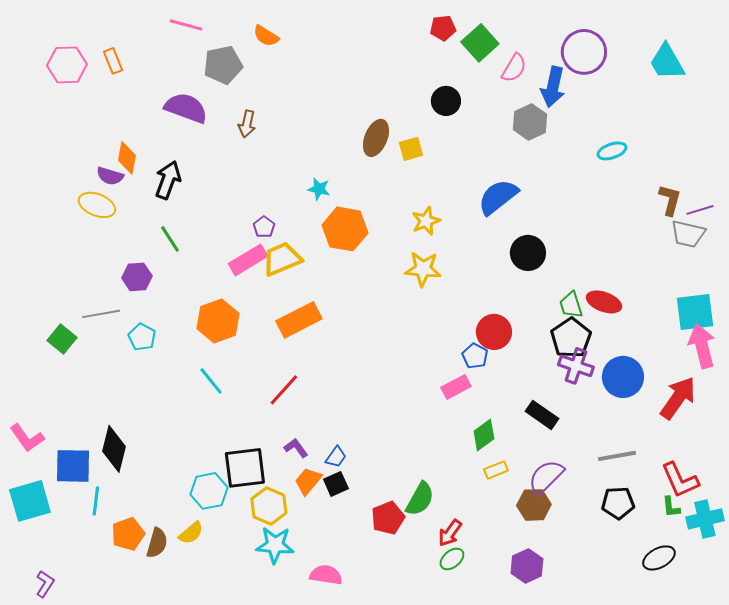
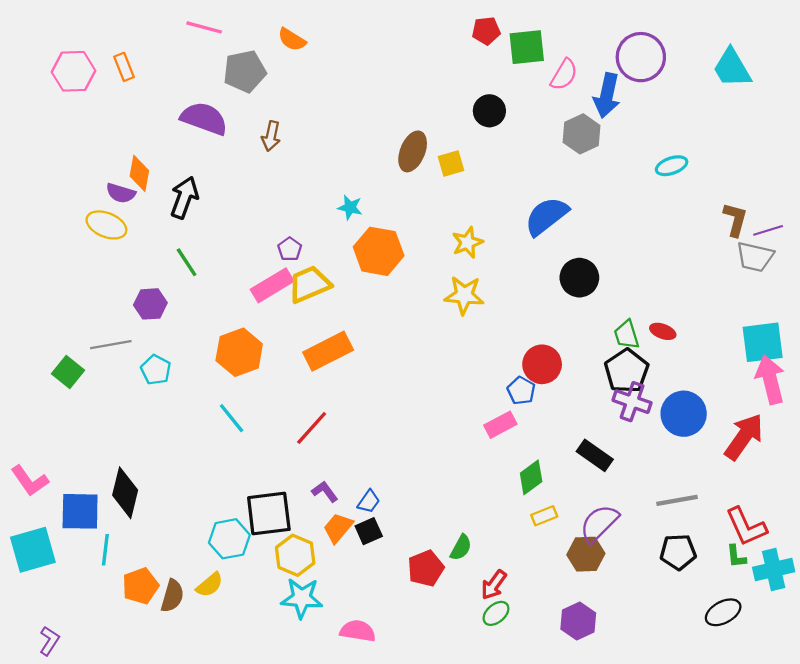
green square: (480, 43) -> (527, 47), turned 36
red ellipse: (604, 302) -> (663, 331), size x0.7
green semicircle: (420, 499) -> (461, 548), size x0.7

